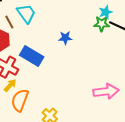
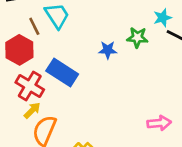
green star: (102, 24) -> (137, 37), moved
pink arrow: (106, 91) -> (159, 123), size x0.7

